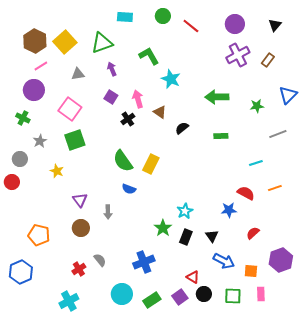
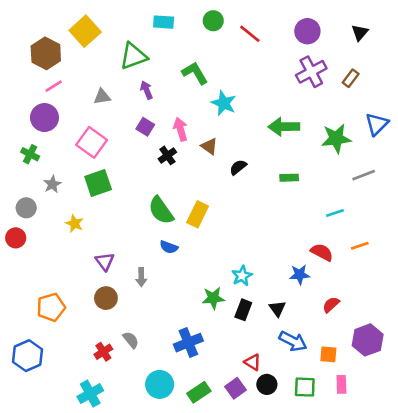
yellow square: (65, 42) -> (85, 31), moved
green star: (257, 106) -> (336, 138), size x1.6
green star: (163, 228) -> (213, 298), turned 30
orange pentagon: (39, 235) -> (51, 307), turned -30

